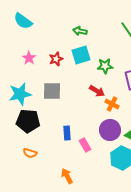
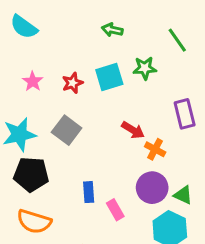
green arrow: (80, 31) -> (112, 30), moved
green star: (105, 66) -> (145, 68), moved
gray square: (52, 91) -> (67, 130), turned 36
orange semicircle: (30, 153) -> (34, 222), size x1.6

